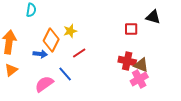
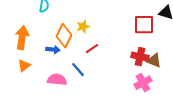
red square: (131, 29) -> (144, 25), size x1.5
pink cross: (139, 79) -> (143, 83), moved
pink semicircle: (44, 84) -> (57, 80), turned 42

